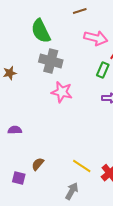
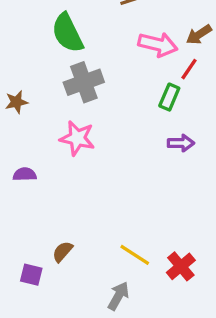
gray cross: (51, 61) -> (84, 82), turned -35
pink star: (62, 92) -> (77, 138), moved
purple semicircle: (15, 130) -> (25, 174), moved

